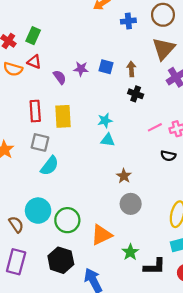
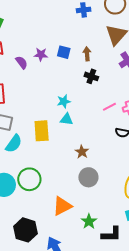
yellow rectangle: (63, 116) -> (42, 131), moved
green circle: (67, 220) -> (29, 179), moved

